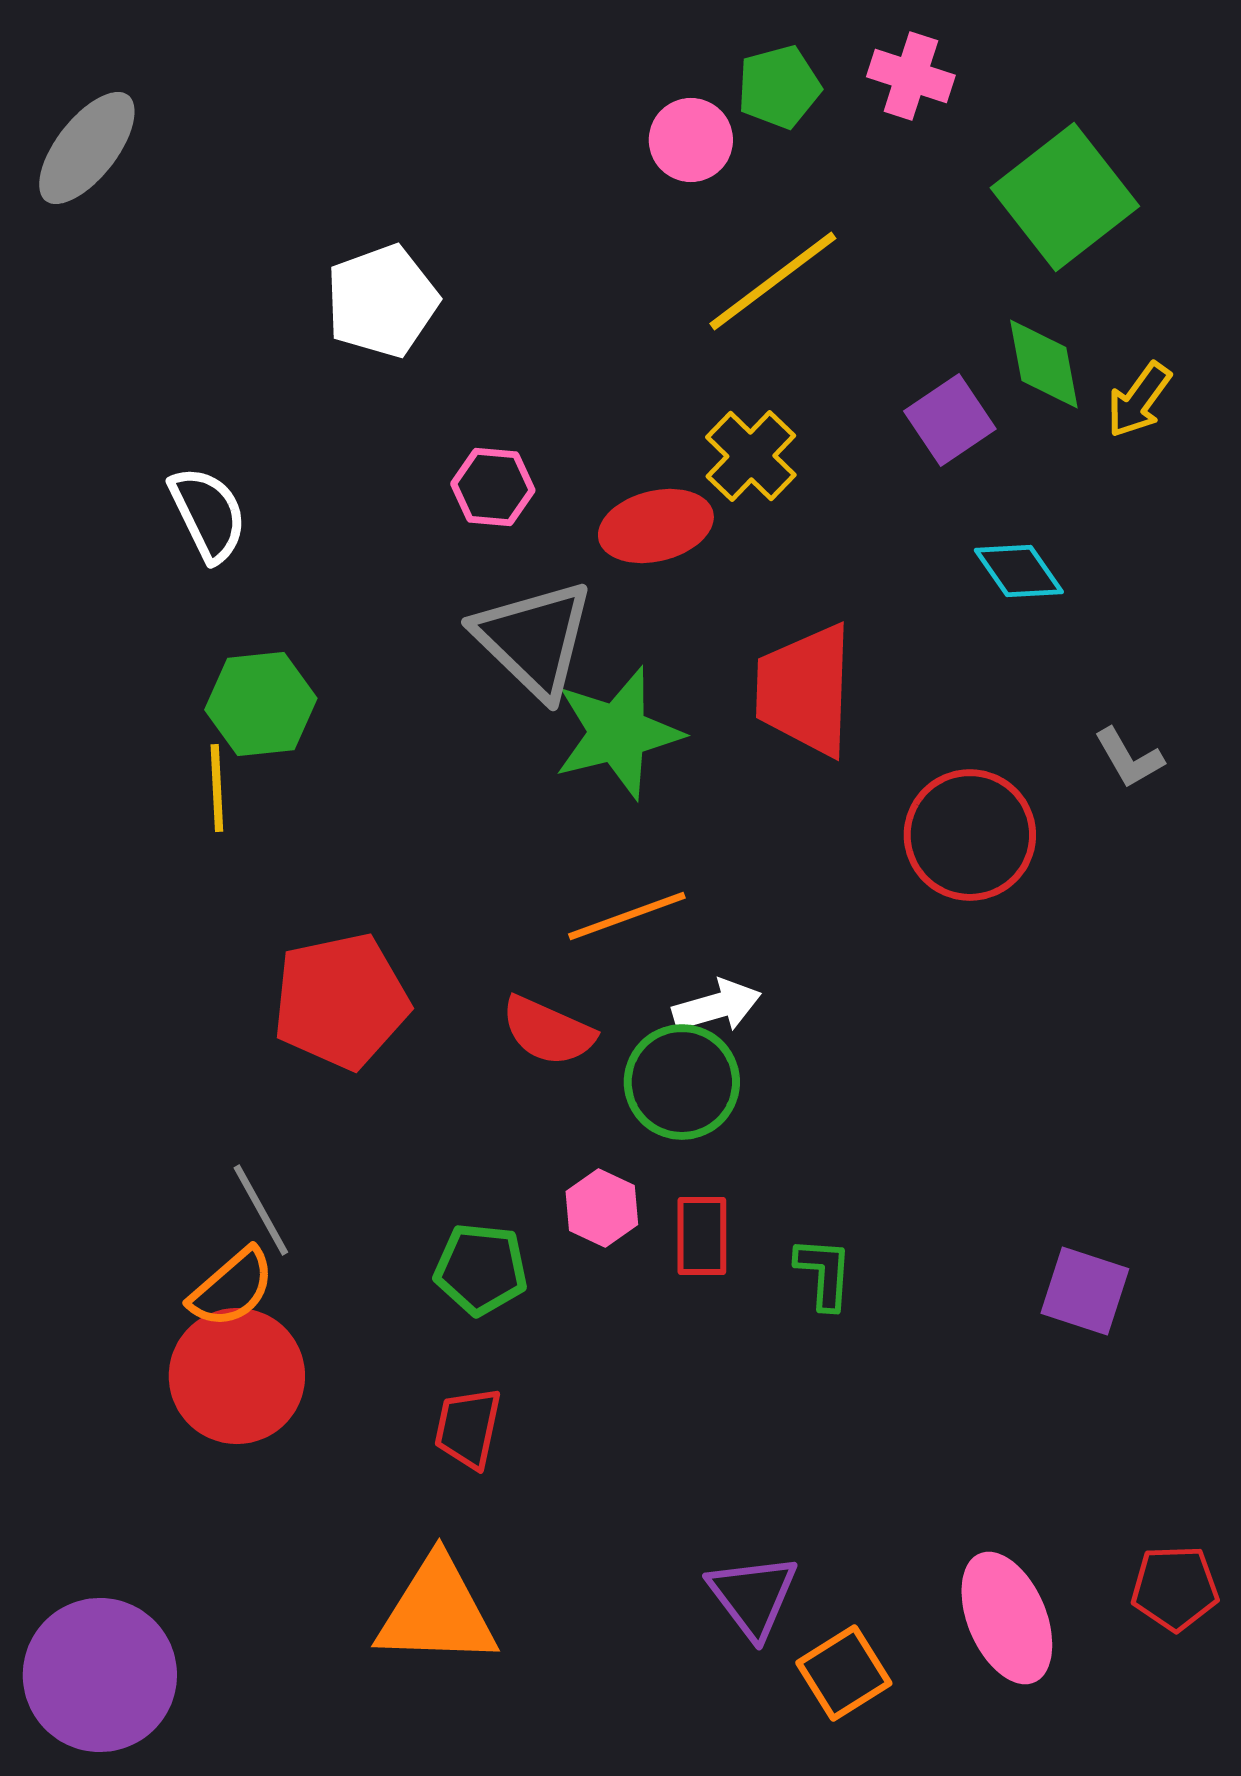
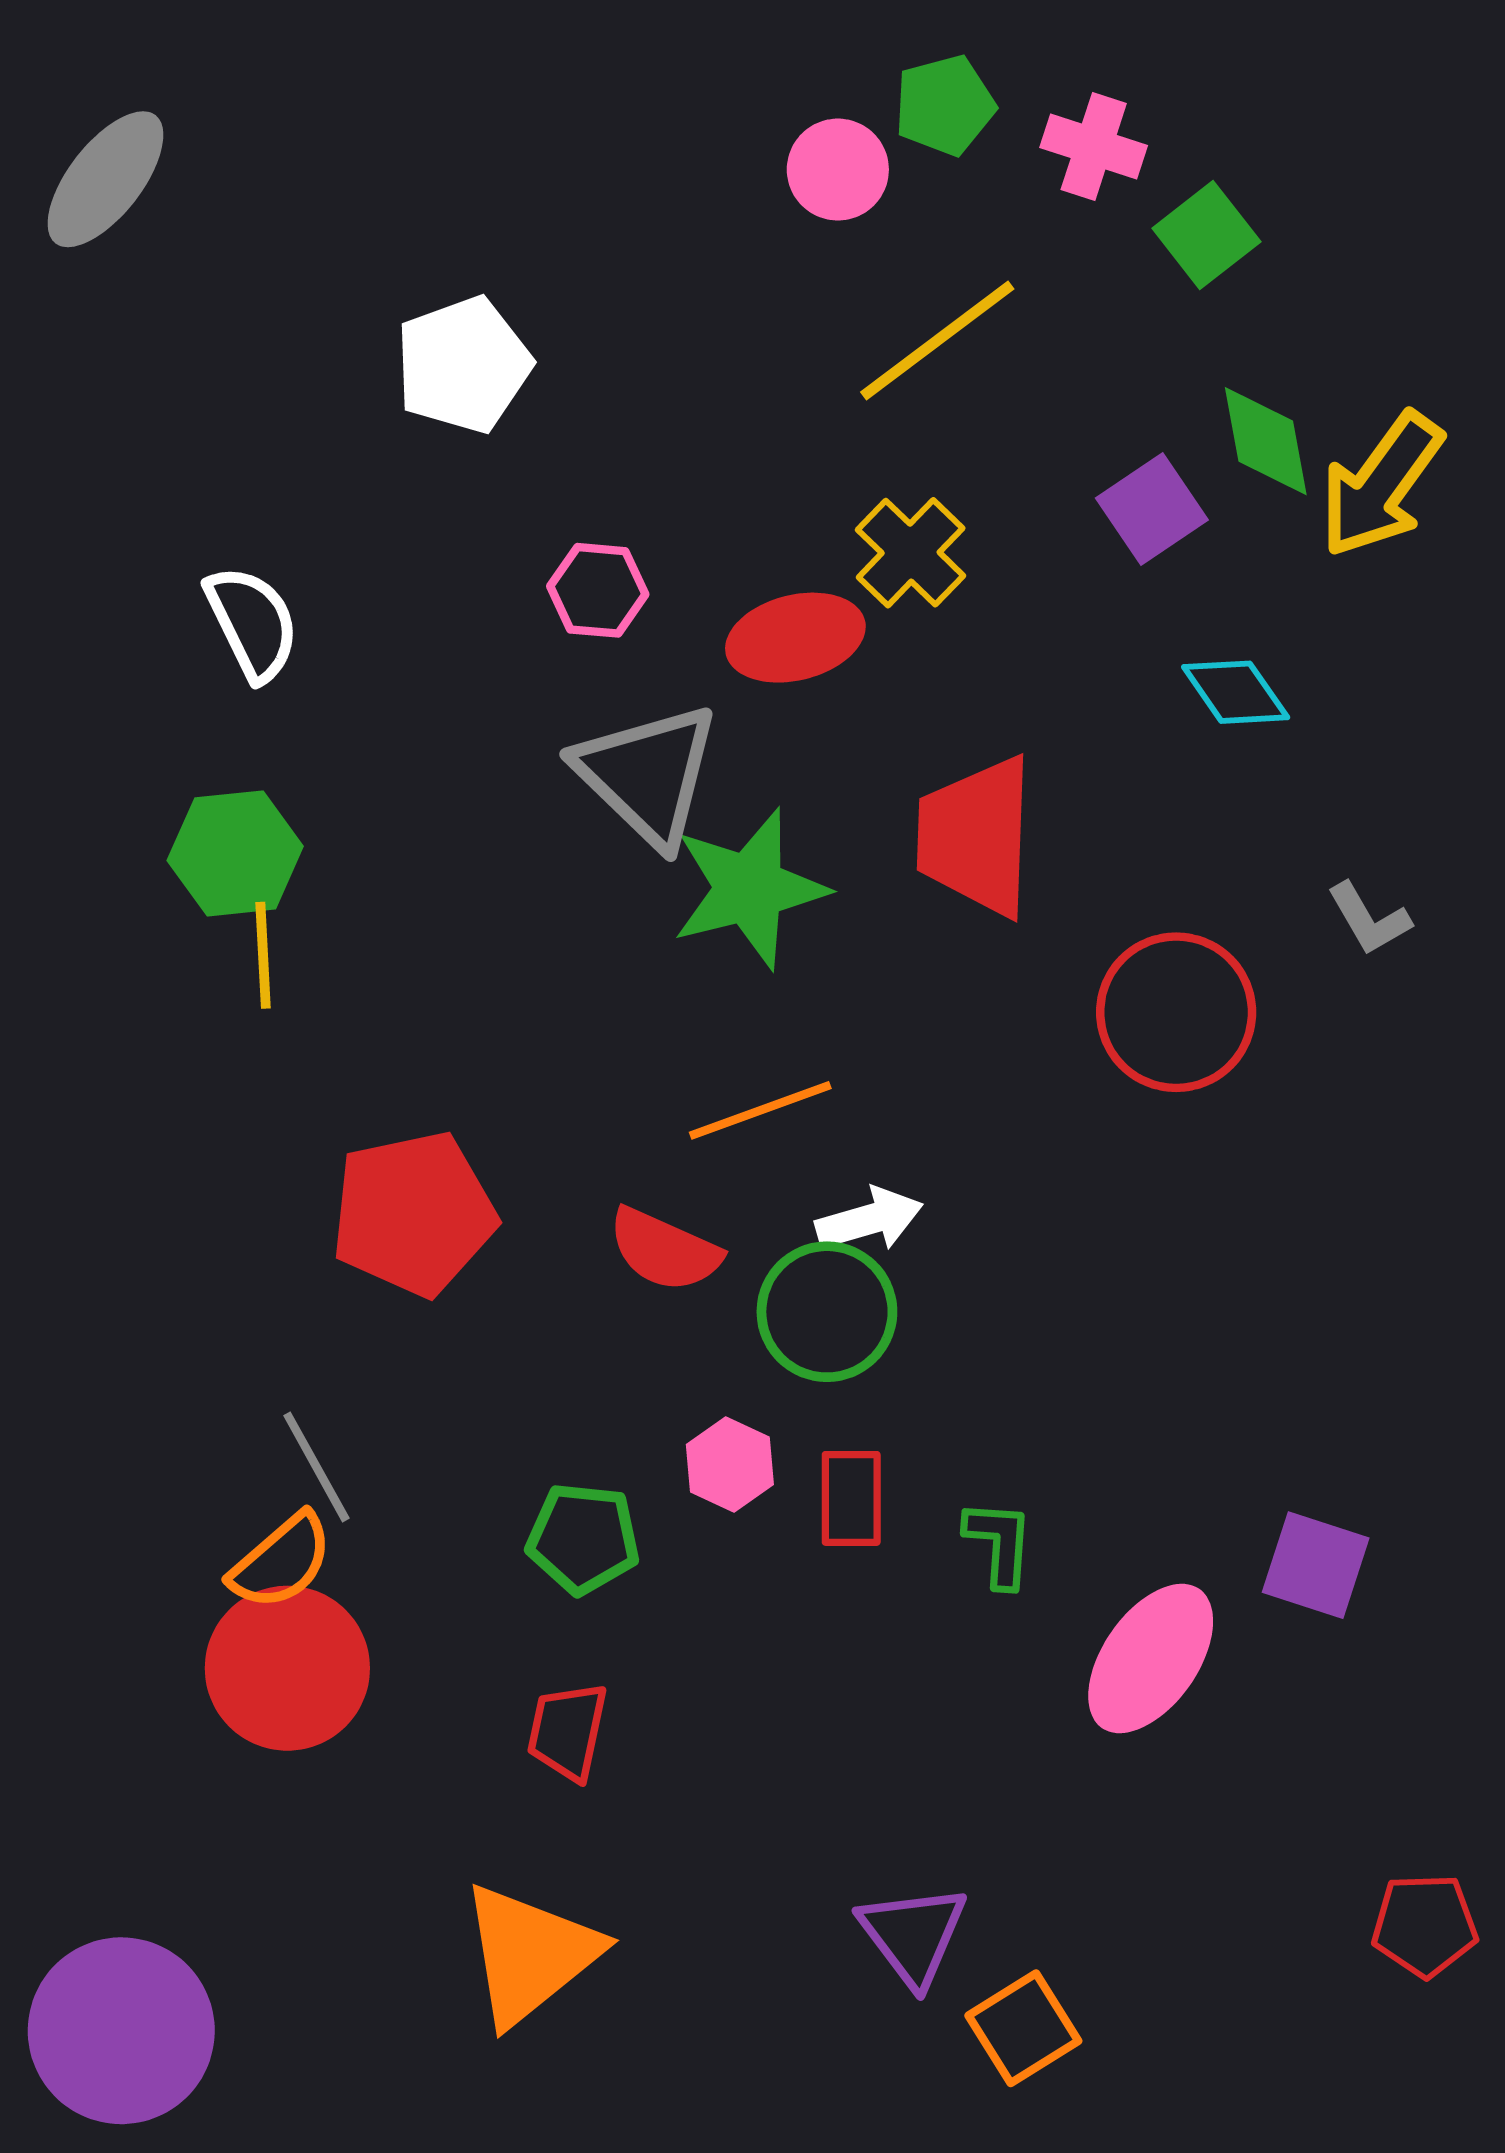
pink cross: (911, 76) -> (1094, 147), moved
green square: (1065, 197) -> (1206, 235), moved, size x0.6
yellow arrow: (1139, 400) -> (1381, 485), size x1.6
green hexagon: (261, 704) -> (235, 853), moved
orange triangle: (437, 1612) -> (530, 1954), turned -41
pink ellipse: (1007, 1618) -> (1151, 1658), moved, turned 58

